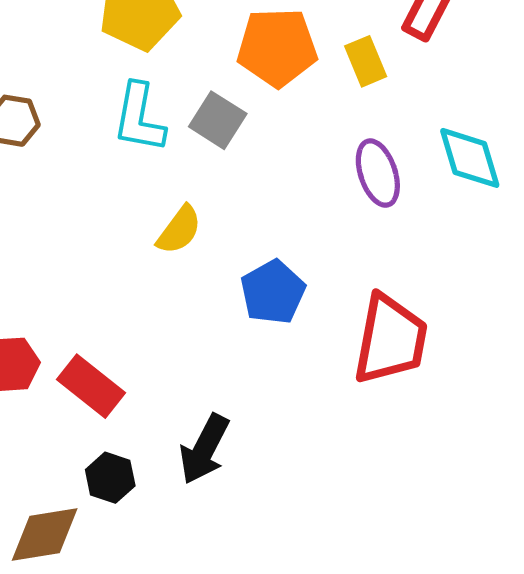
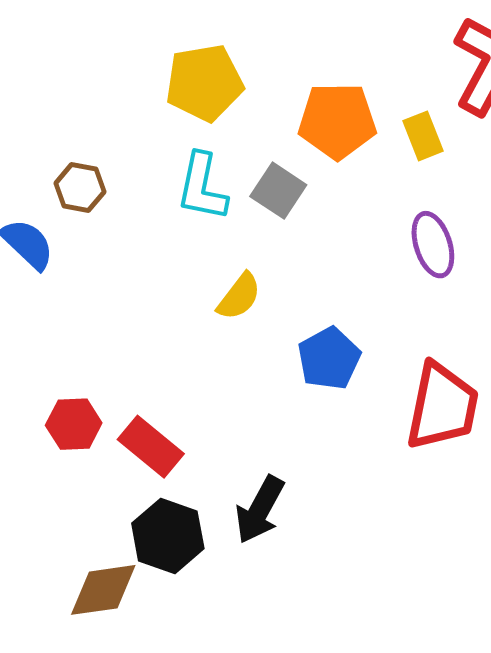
black hexagon: (110, 478) -> (168, 536), size x1.5

